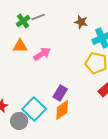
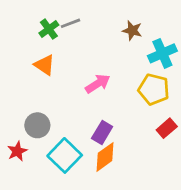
orange triangle: (20, 46) -> (45, 65), turned 35
pink arrow: (42, 54) -> (98, 84), moved
gray circle: (19, 121) -> (37, 125), moved

